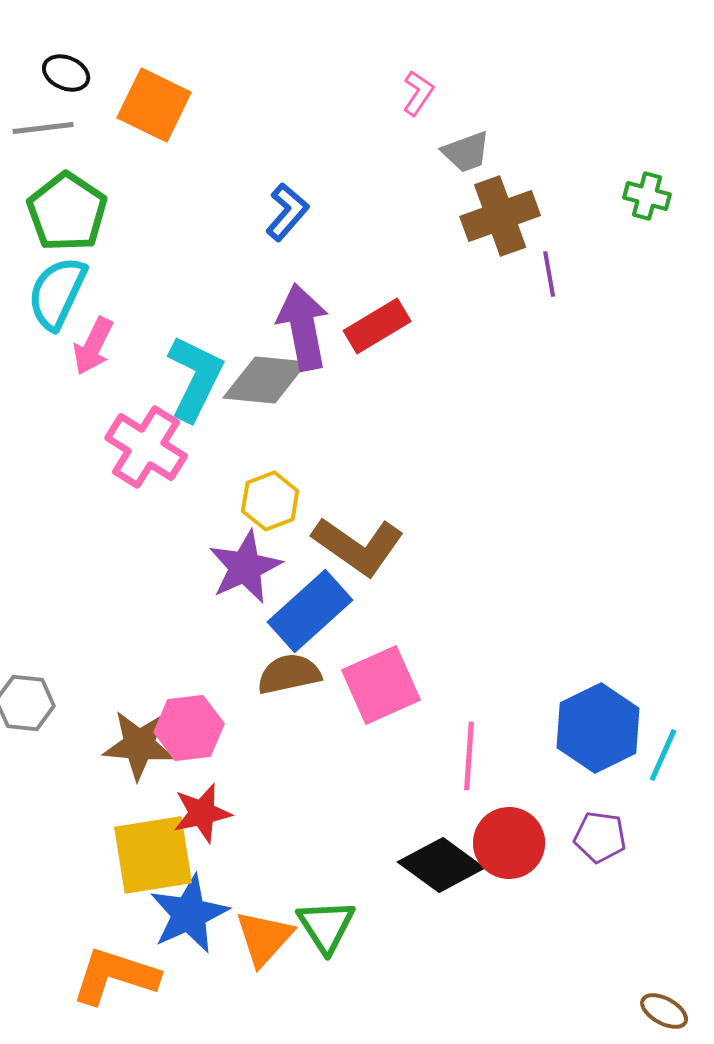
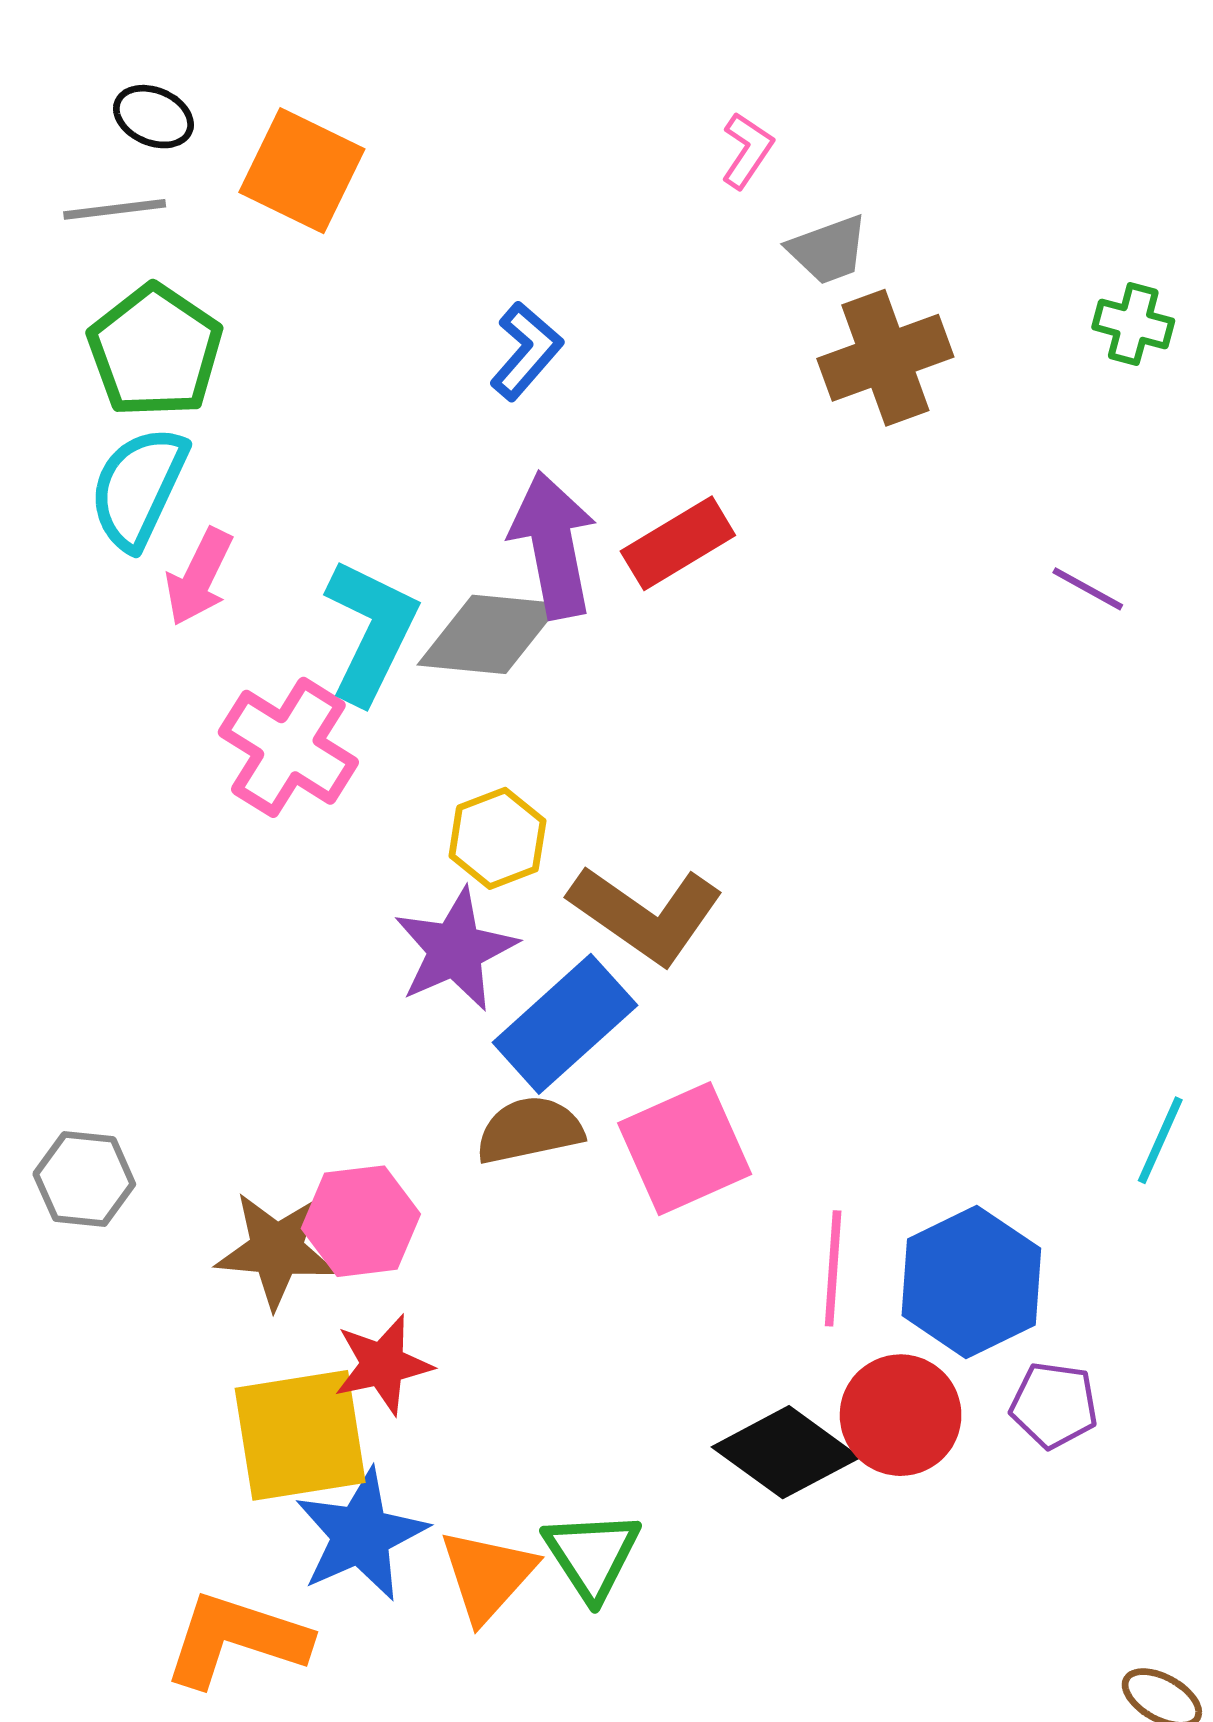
purple line: (549, 274) -> (1088, 589), moved, turned -51
blue hexagon: (598, 728) -> (971, 1282), moved
cyan line: (663, 755) -> (1160, 1140), moved

